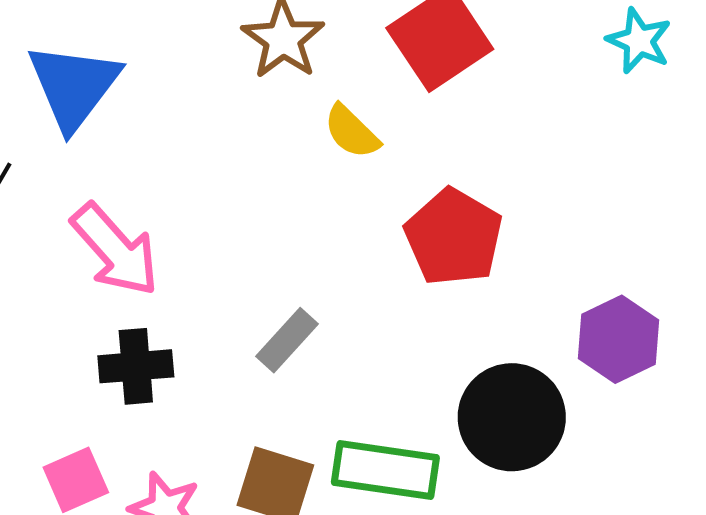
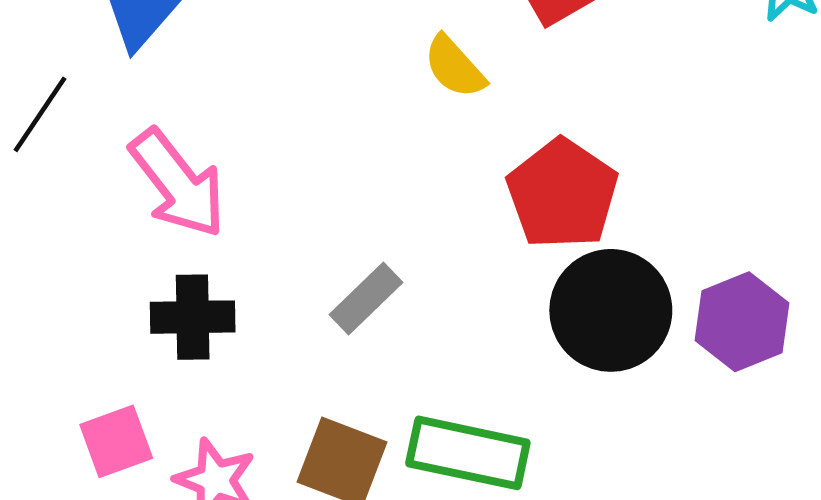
black circle: (512, 417) -> (611, 310), moved

